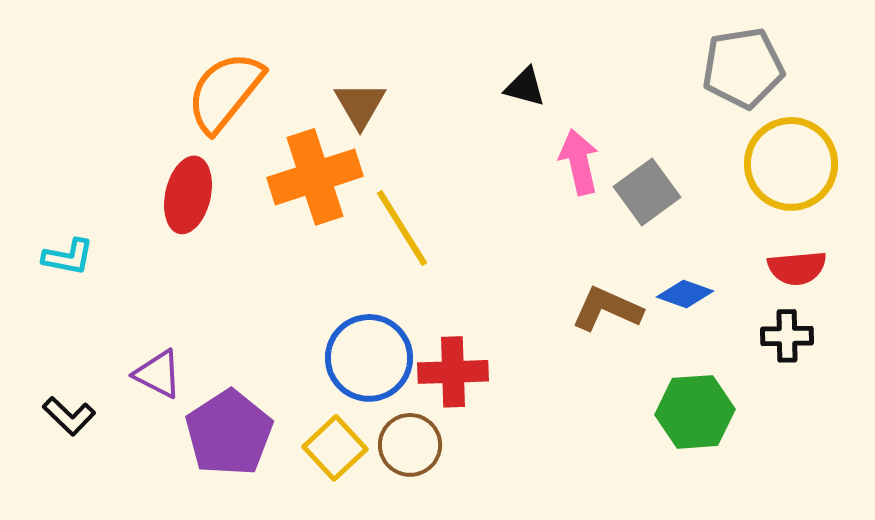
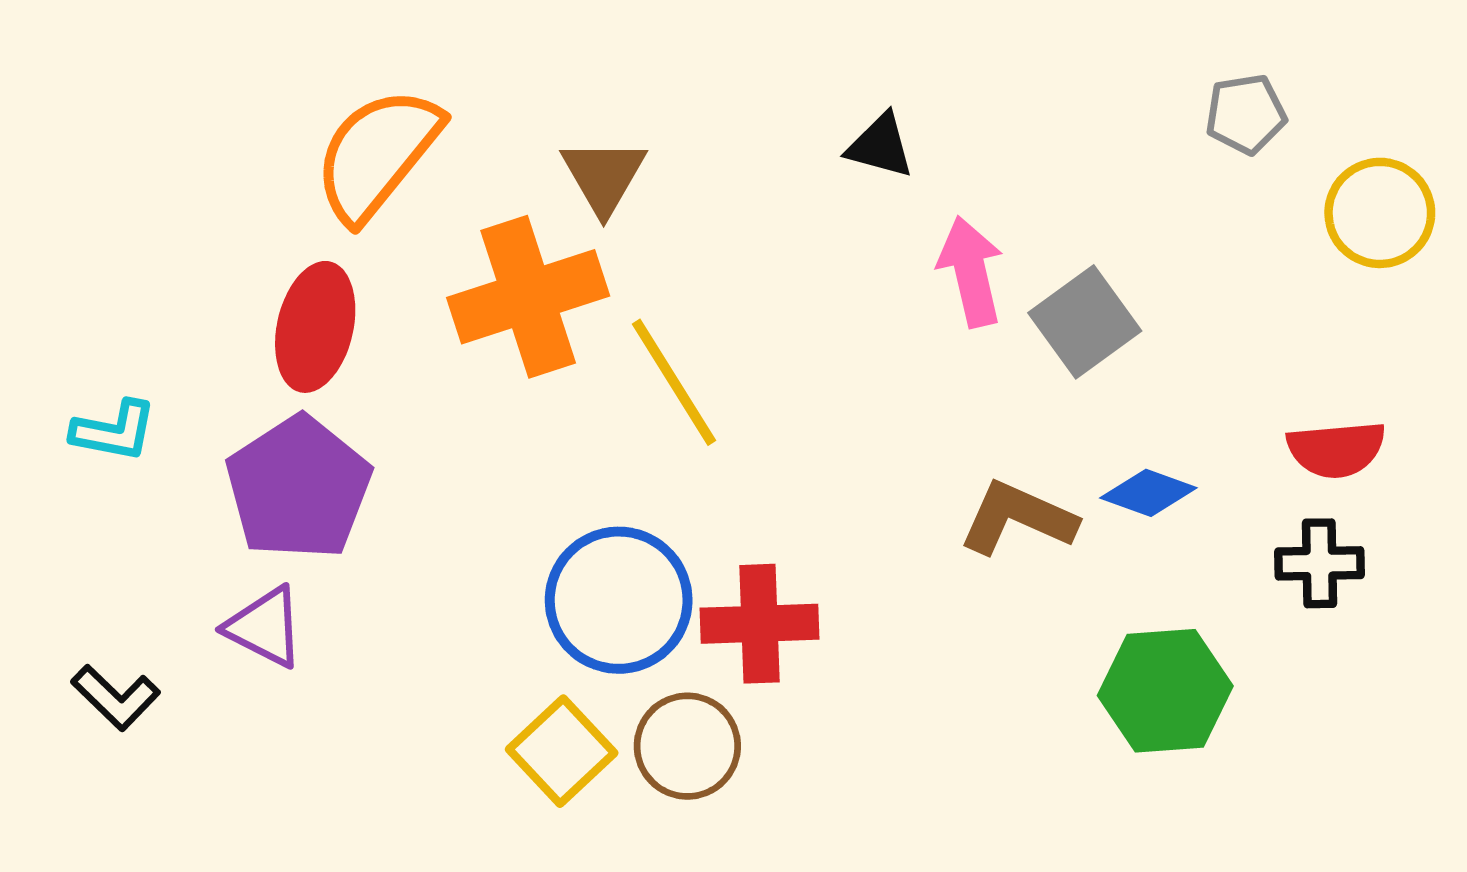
gray pentagon: (743, 68) -> (1246, 114), size x0.6
yellow circle: (791, 164) -> (1380, 213), moved, size x0.7
purple pentagon: (229, 433) -> (298, 488), moved

